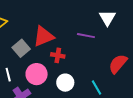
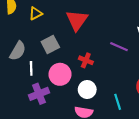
red triangle: (44, 36) -> (77, 20), moved, turned -45

